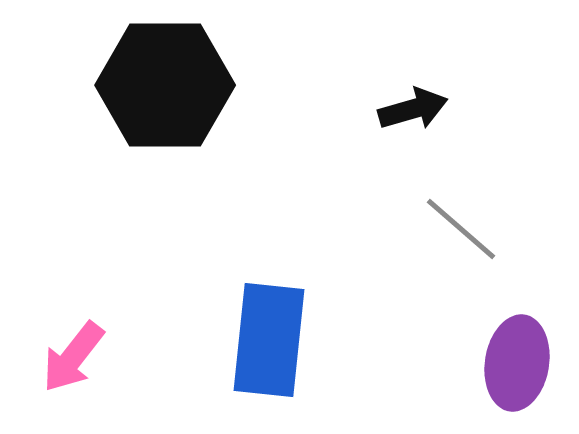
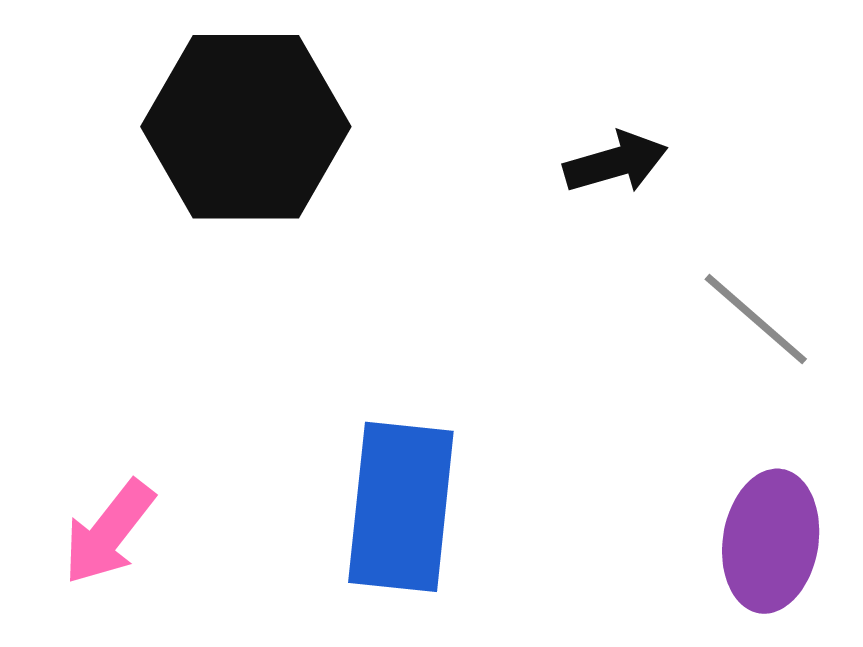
gray line: (461, 229) -> (756, 319), moved

